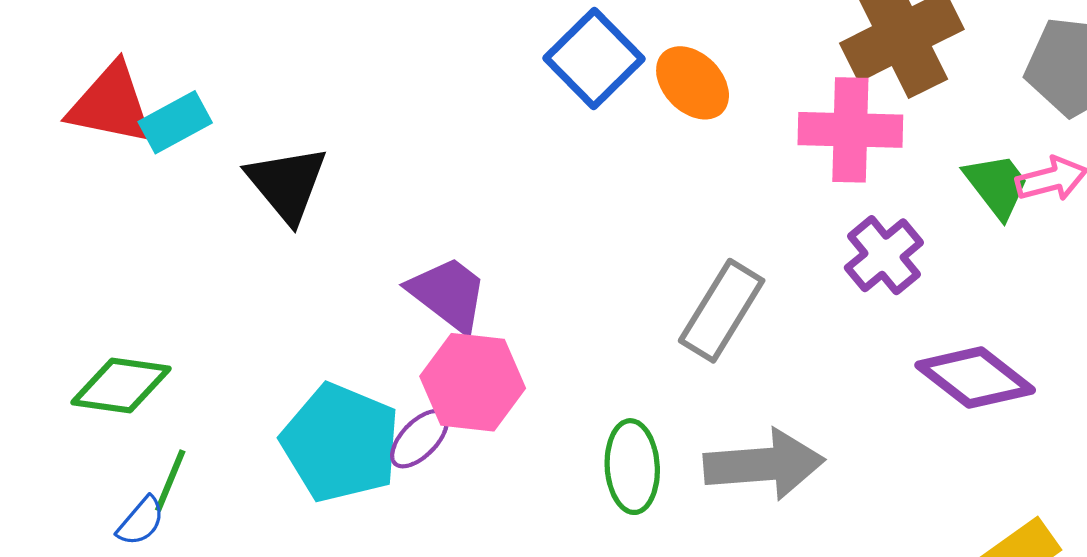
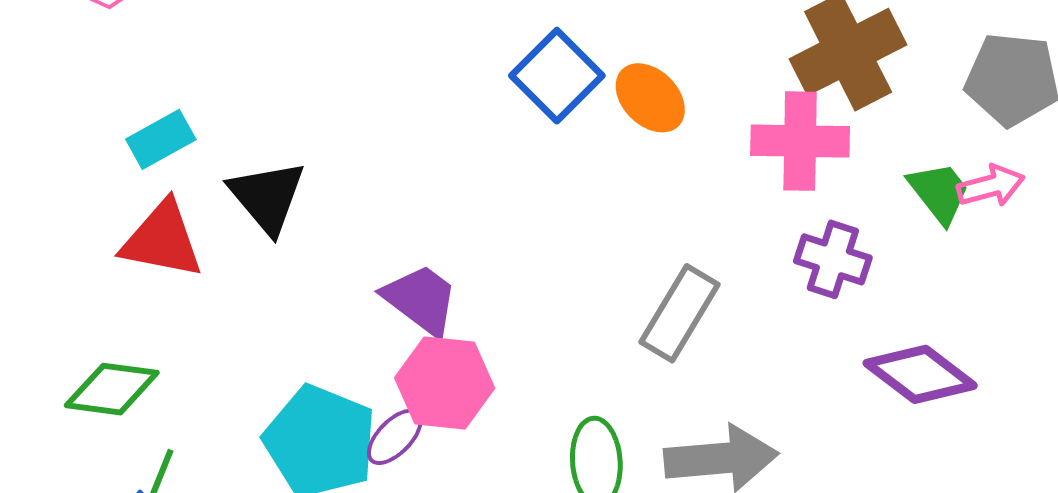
red triangle: (111, 104) -> (162, 240), moved
purple cross: (884, 255) -> (833, 259), turned -32

